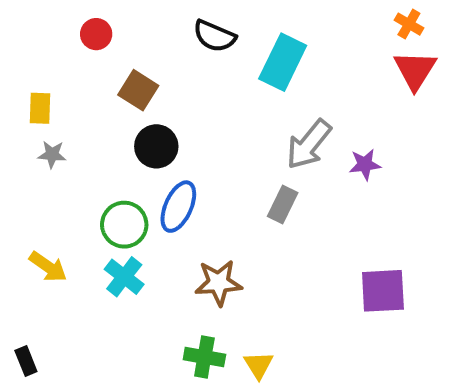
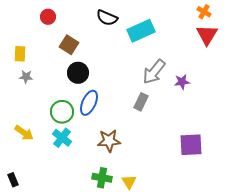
cyan rectangle: (283, 62) -> (141, 31), turned 40

